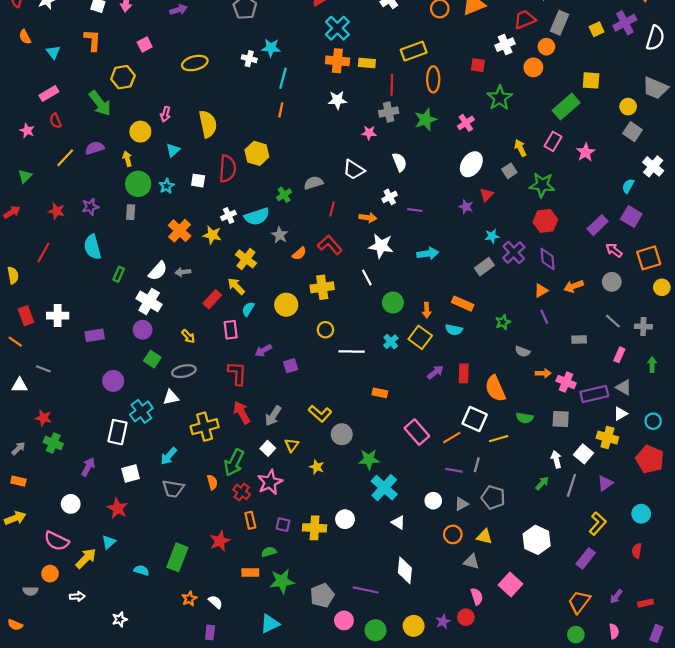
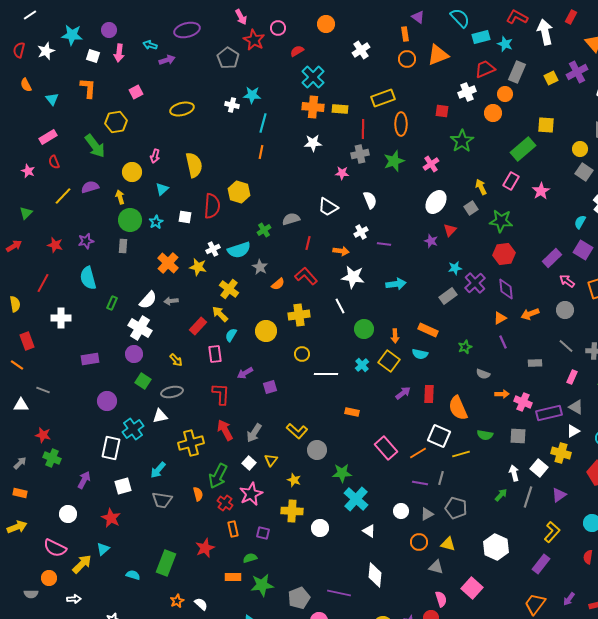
white cross: (58, 316) -> (61, 318), moved
yellow cross: (315, 528) -> (292, 511), moved

